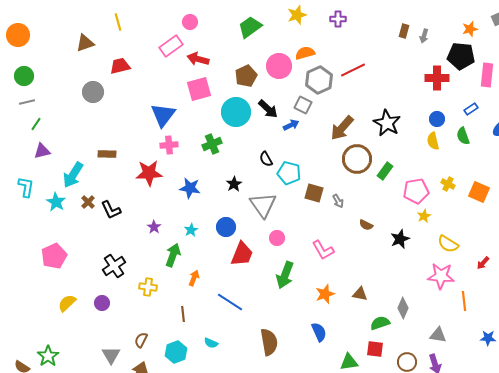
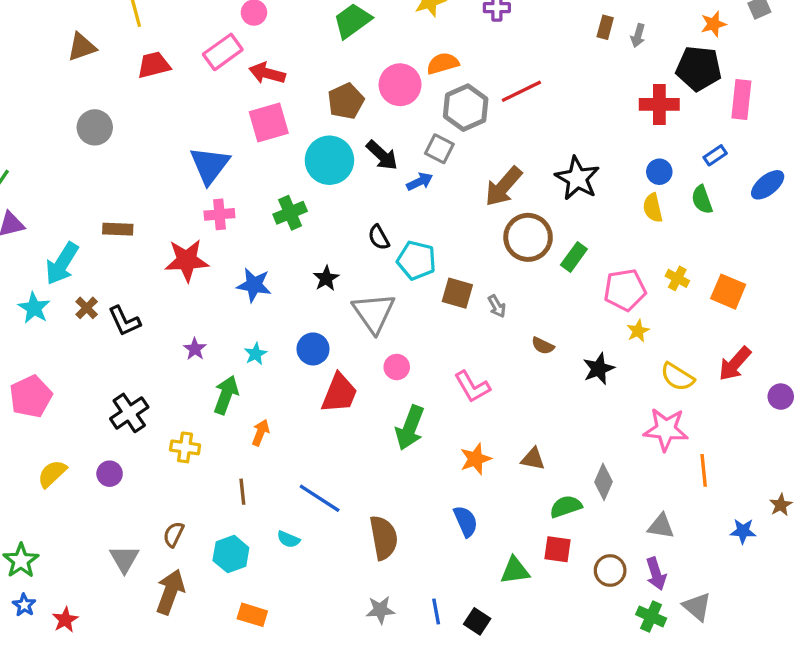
red trapezoid: (120, 66) -> (154, 65), moved
red arrow: (483, 263) -> (735, 364), moved, size x1.6
blue line: (230, 302) -> (320, 498), moved

